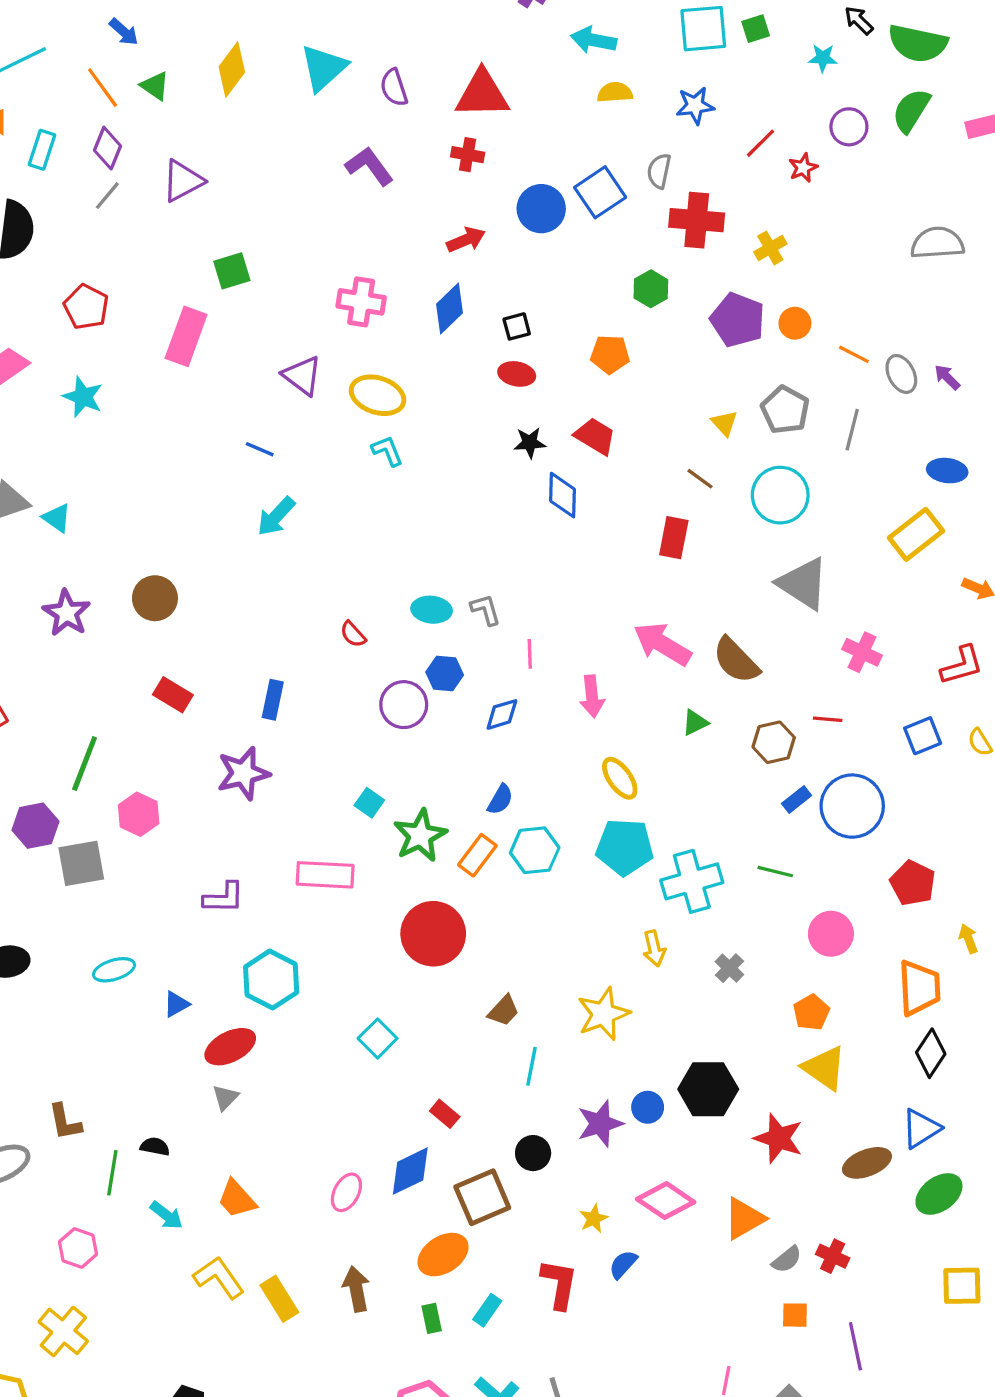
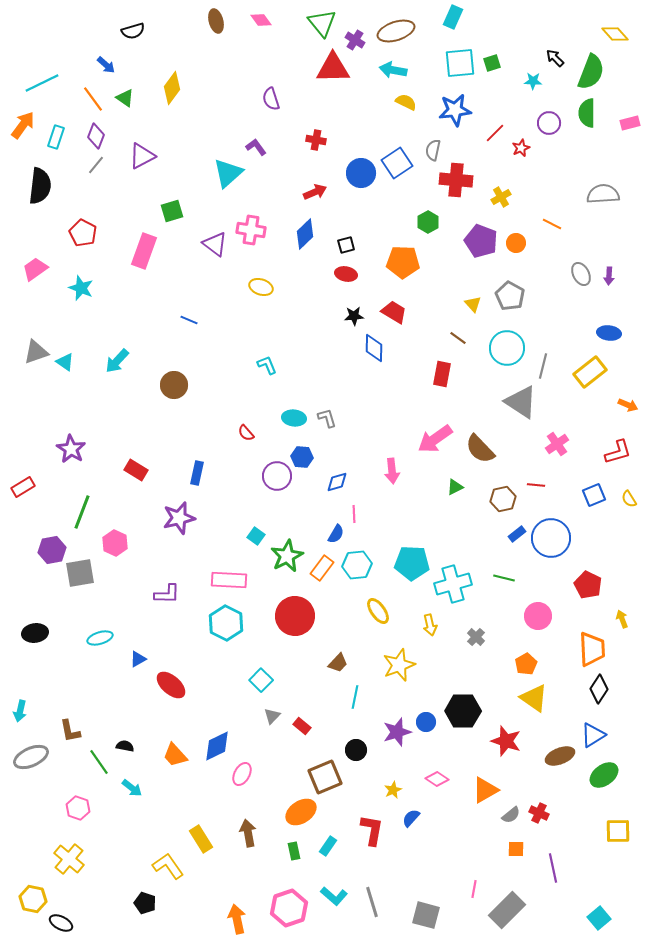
green semicircle: (918, 43) -> (591, 72), turned -81
cyan triangle: (324, 68) -> (228, 173), moved
yellow semicircle: (615, 92) -> (406, 102), turned 30
red triangle: (482, 94) -> (333, 68), moved
blue star: (695, 106) -> (455, 110), size x1.4
green semicircle: (911, 110) -> (587, 113), turned -32
purple L-shape: (369, 166) -> (256, 147), size x0.7
orange pentagon: (610, 354) -> (403, 262), size x1.4
orange line: (854, 354) -> (552, 224), moved
purple triangle: (302, 376) -> (215, 244), moved
purple arrow: (947, 377) -> (609, 276), turned -132
yellow ellipse: (378, 395) -> (261, 287), size x0.7
gray line: (852, 430) -> (543, 366), moved
cyan L-shape: (387, 451) -> (267, 365), moved
cyan arrow: (276, 516) -> (117, 361), moved
brown circle: (155, 598) -> (174, 385), moved
purple star: (67, 613) -> (71, 449), moved
pink arrow: (662, 644) -> (435, 439), turned -66
pink cross: (862, 652) -> (557, 444), turned 30
pink line: (530, 654) -> (354, 514), moved
yellow ellipse: (620, 778) -> (378, 611), moved
cyan hexagon: (271, 980) -> (226, 623), moved
red ellipse: (230, 1047) -> (171, 685), turned 68
gray triangle: (225, 1097) -> (272, 716), moved
blue diamond: (410, 1171) -> (217, 746), moved
green line: (112, 1173) -> (99, 762), turned -44
orange trapezoid: (237, 1199) -> (175, 755), moved
pink diamond: (666, 1201) -> (437, 779), size x0.7
yellow L-shape: (219, 1277) -> (168, 866), moved

